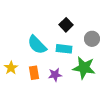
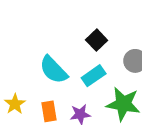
cyan rectangle: (64, 49) -> (94, 76), turned -42

